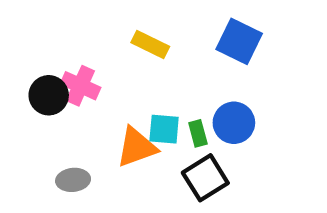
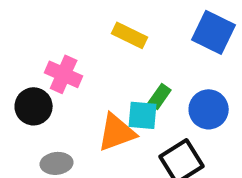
black circle: (49, 95) -> (34, 106), moved
green rectangle: (198, 133) -> (160, 96), moved, turned 50

